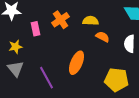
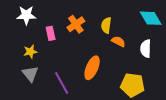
yellow semicircle: (91, 21) -> (106, 25), turned -84

